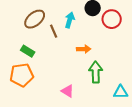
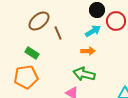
cyan arrow: (70, 20) -> (93, 31), moved, turned 42
green arrow: (96, 72) -> (84, 74), moved, turned -75

